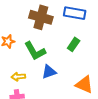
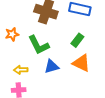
orange triangle: (84, 85) -> (81, 63), moved

